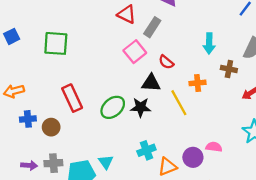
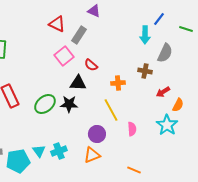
cyan arrow: (209, 43) -> (145, 35), moved
yellow line: (179, 103) -> (111, 110), moved
pink semicircle: (214, 147) -> (132, 129), moved, turned 80
cyan cross: (146, 150) -> (59, 151), moved
purple circle: (193, 157) -> (97, 134), moved

